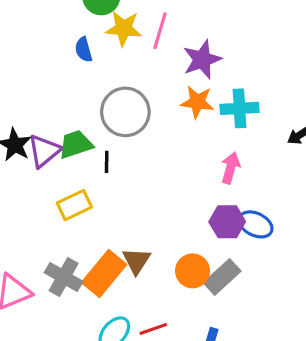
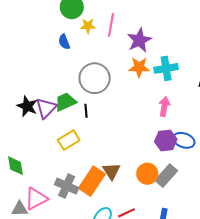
yellow star: (124, 28) -> (88, 26), size x0.7

